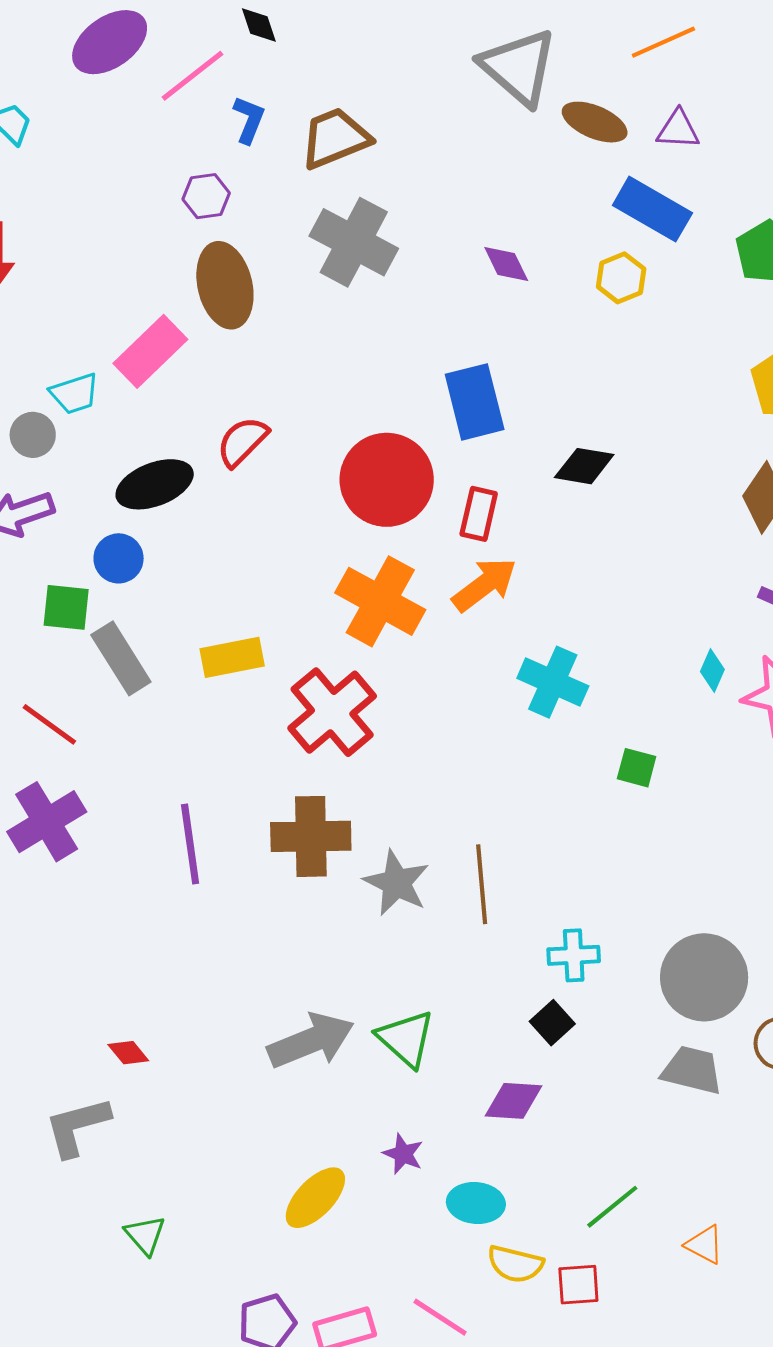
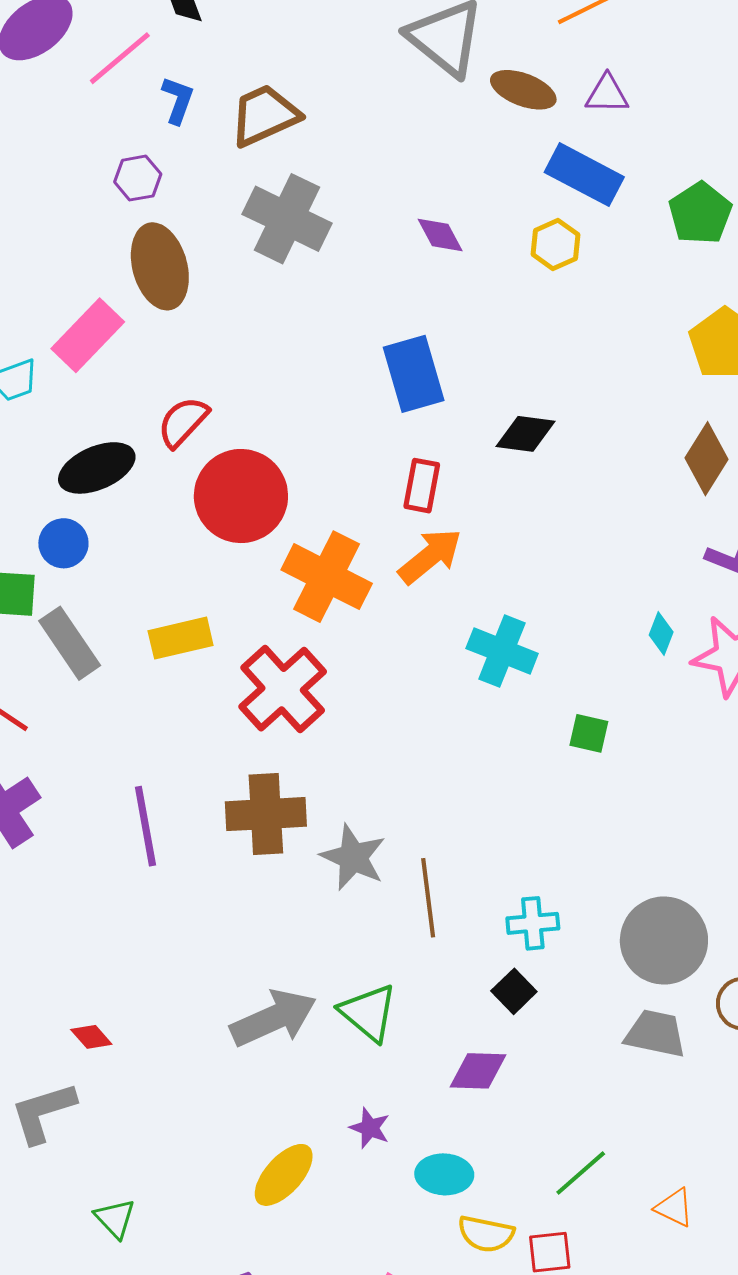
red circle: (387, 480) -> (241, 496), moved
brown line: (482, 884) -> (428, 898), moved

